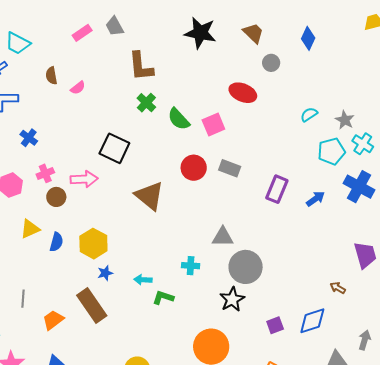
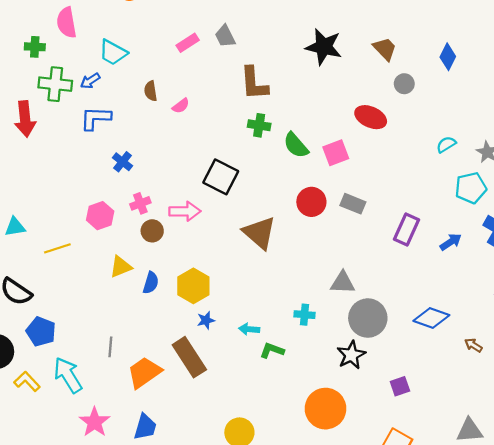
green cross: (146, 103) -> (259, 125), turned -36
orange trapezoid: (53, 320) -> (144, 372), size x1.4
blue diamond: (312, 321) -> (431, 318), moved, turned 36

